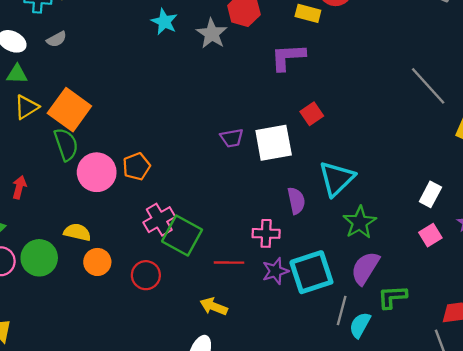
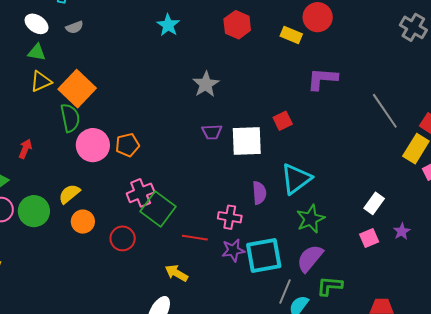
gray star: (212, 34) -> (206, 84), moved
purple L-shape: (288, 57) -> (322, 79), moved
yellow semicircle: (77, 232) -> (69, 194), turned -60

